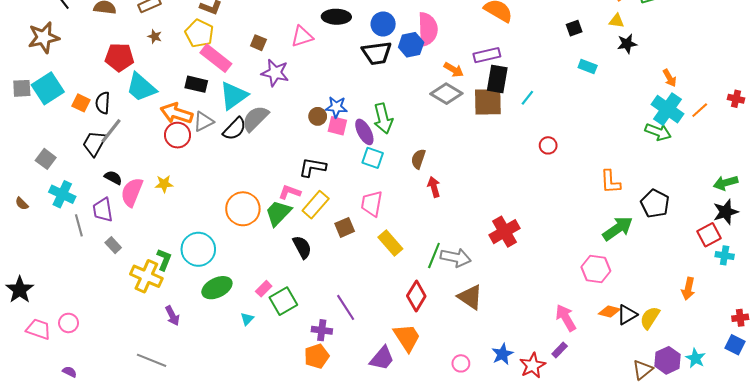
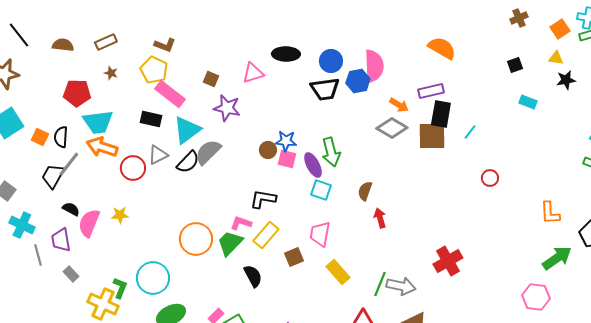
cyan trapezoid: (141, 87) -> (98, 122), turned -48
orange arrow: (176, 113) -> (102, 147), moved

